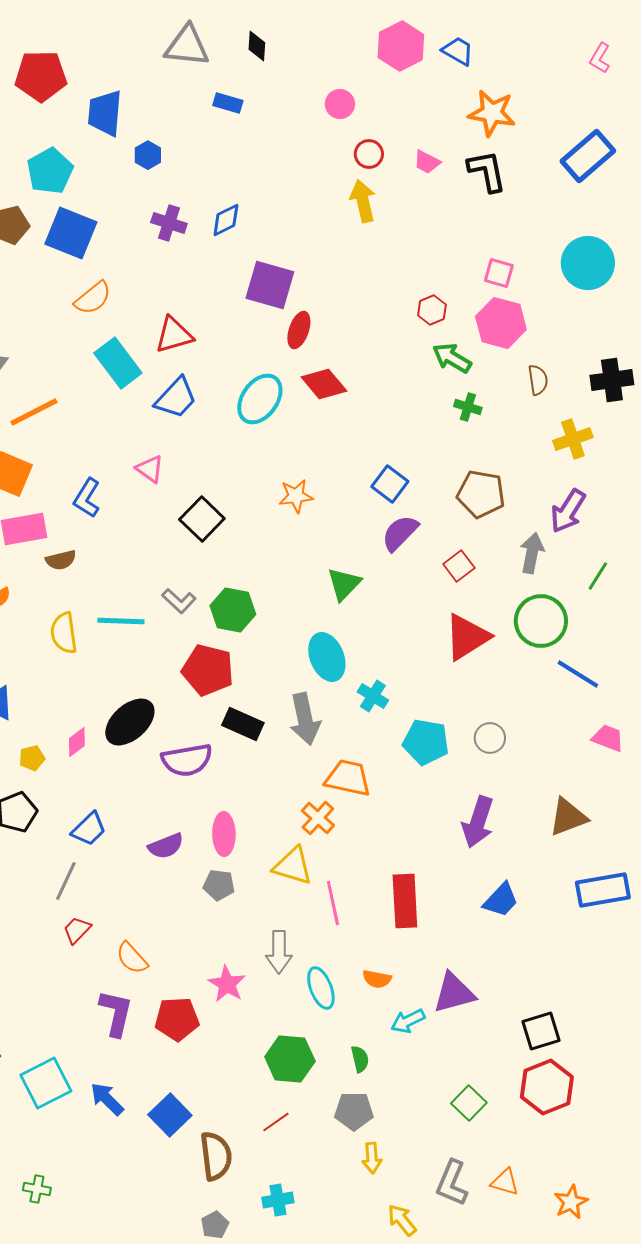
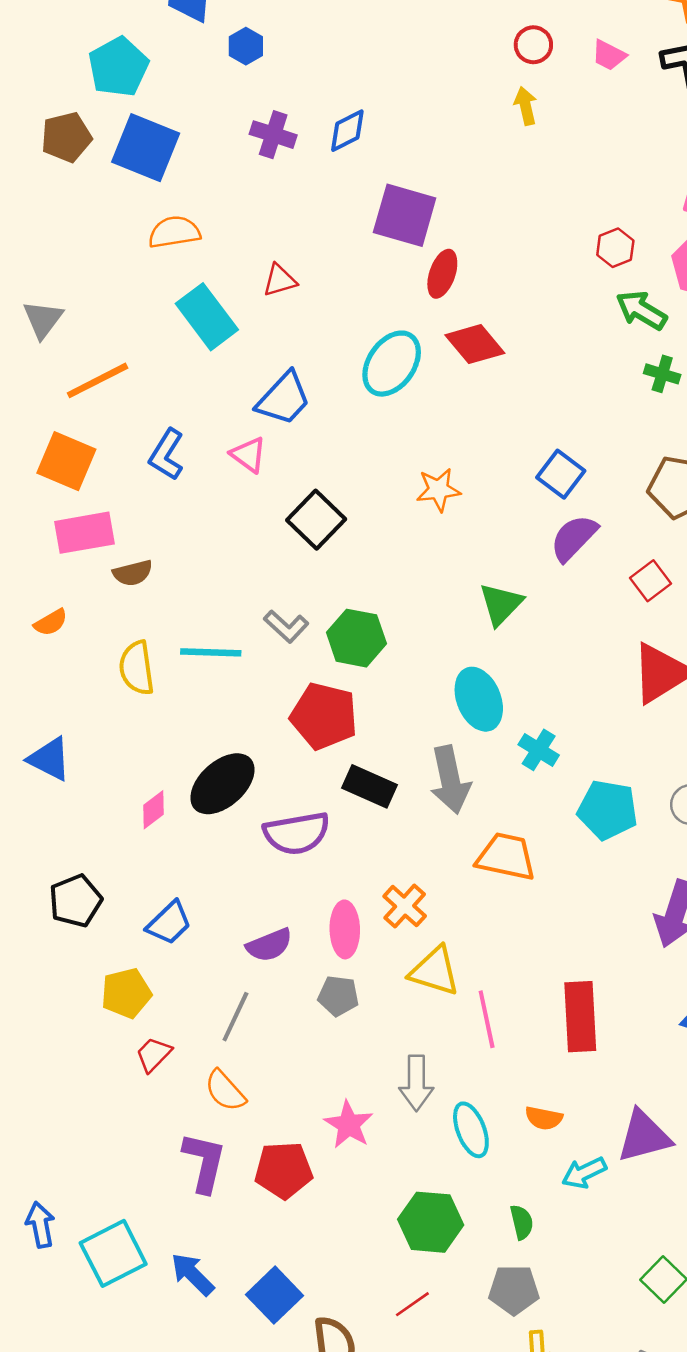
yellow arrow: (363, 201) -> (526, 106), size x0.7
orange semicircle: (93, 298) -> (174, 232), turned -150
red triangle: (174, 335) -> (280, 280), size x0.7
blue trapezoid: (176, 398) -> (284, 399), moved
blue L-shape: (87, 498) -> (167, 455), moved
yellow pentagon: (32, 758) -> (126, 993), moved, size x1.5
orange cross: (318, 818) -> (405, 906), moved
gray line: (66, 881) -> (235, 1017), moved

